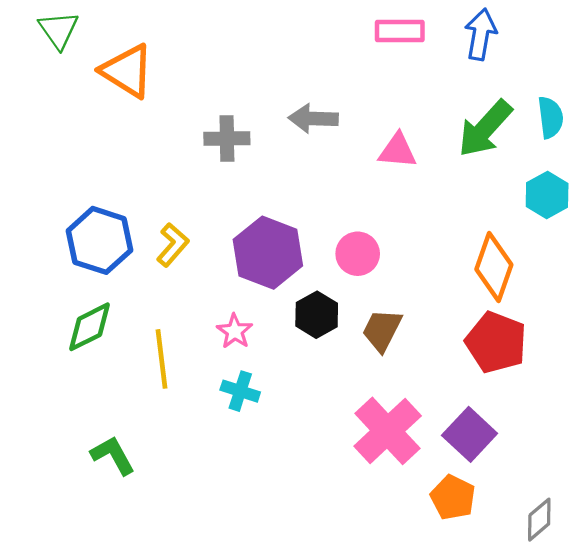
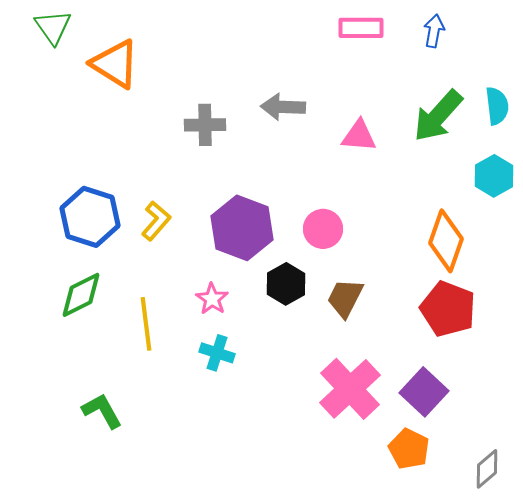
blue arrow: (481, 34) -> (434, 31), size x0.7

